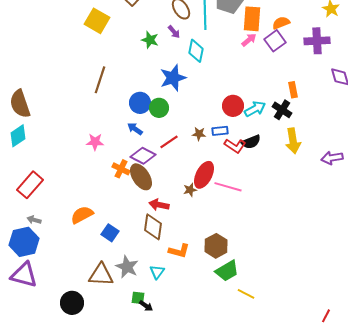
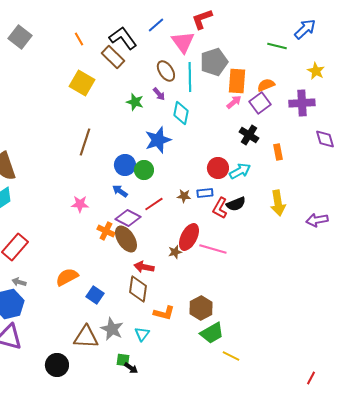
black cross: (282, 110) -> (249, 135), moved
red L-shape: (235, 146) -> (220, 208), turned 85

